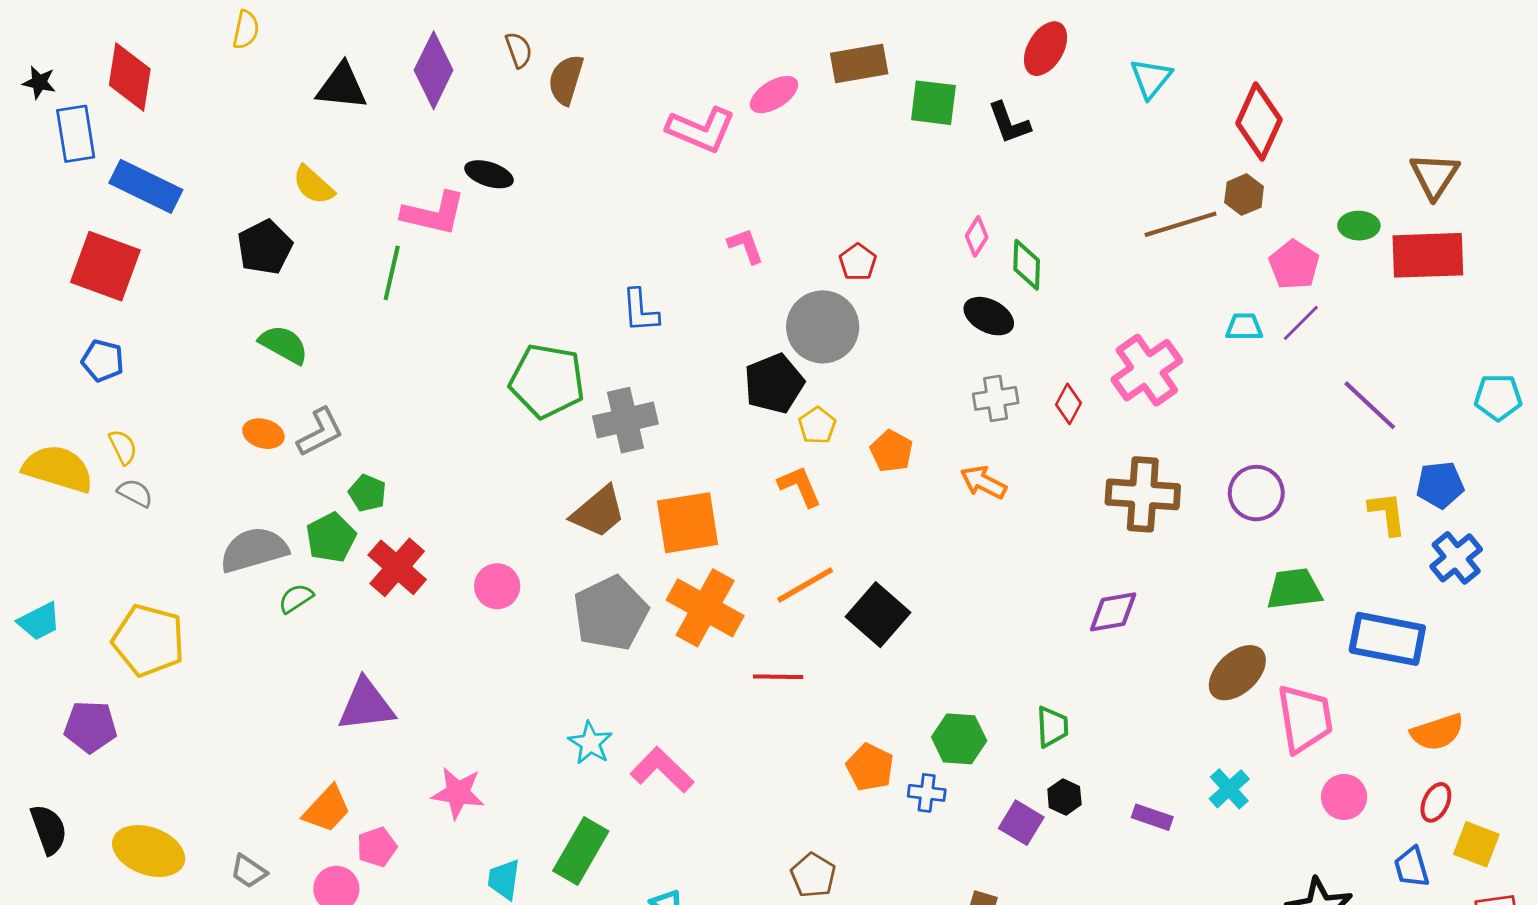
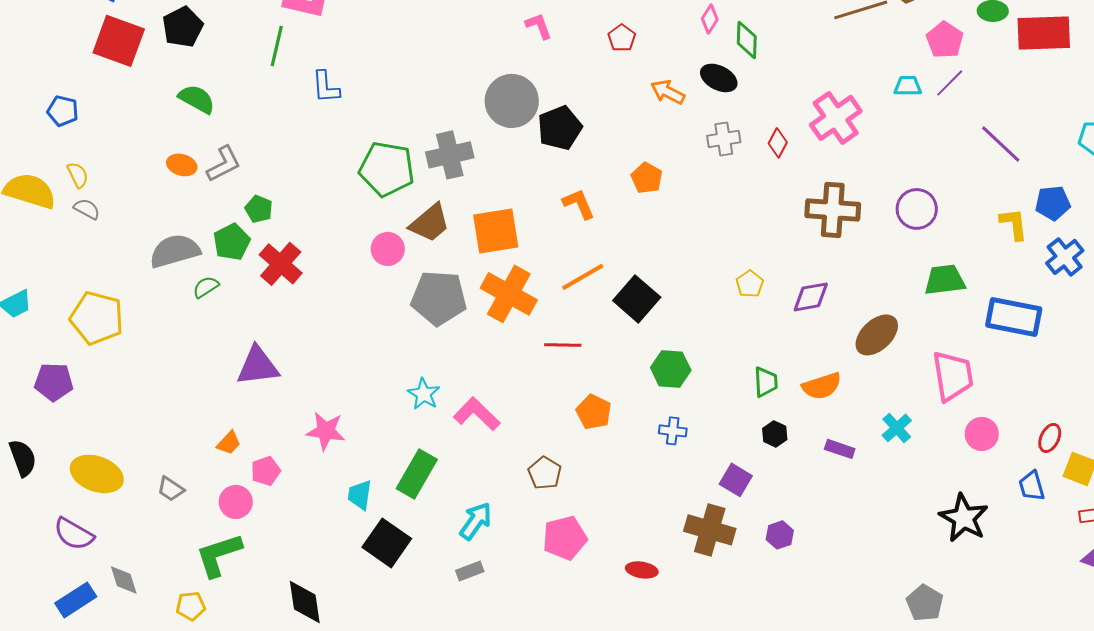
red square: (105, 266) -> (119, 41), moved
blue L-shape: (640, 311) -> (326, 87), moved
gray circle: (823, 327) -> (512, 101), moved
green pentagon: (547, 381) -> (387, 169), moved
yellow pentagon: (817, 425) -> (750, 284), moved
orange arrow: (983, 482) -> (668, 92), moved
pink circle: (497, 586) -> (388, 249), moved
gray pentagon: (611, 613) -> (439, 298), turned 30
brown ellipse: (1237, 673) -> (877, 335), moved
orange semicircle: (1437, 732) -> (822, 386), moved
green hexagon: (959, 739) -> (671, 369), moved
orange pentagon: (870, 767) -> (594, 412), moved
orange trapezoid: (327, 809) -> (229, 443), size x0.7
purple square: (1021, 823) -> (736, 480), moved
brown pentagon: (813, 875) -> (545, 473), moved

